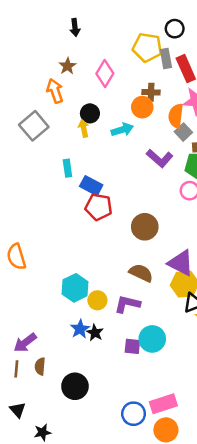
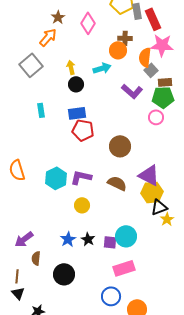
orange arrow: (55, 91) -> (48, 37), turned 60
black circle: (90, 113) -> (76, 84), moved
cyan rectangle: (67, 168) -> (41, 110), moved
blue rectangle: (91, 186) -> (77, 113), turned -36
cyan hexagon: (75, 288) -> (56, 178), moved
purple L-shape: (127, 304) -> (81, 177), moved
blue star: (80, 329) -> (68, 239), moved
black star: (95, 333) -> (88, 239), moved
brown line: (16, 369) -> (17, 276), moved
pink rectangle: (163, 404) -> (124, 268), moved

